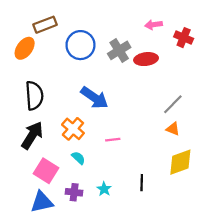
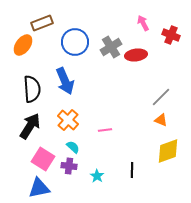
pink arrow: (154, 25) -> (143, 23), turned 70
blue arrow: (94, 98) -> (65, 81), moved, turned 32
purple cross: (74, 192) -> (69, 166), moved

